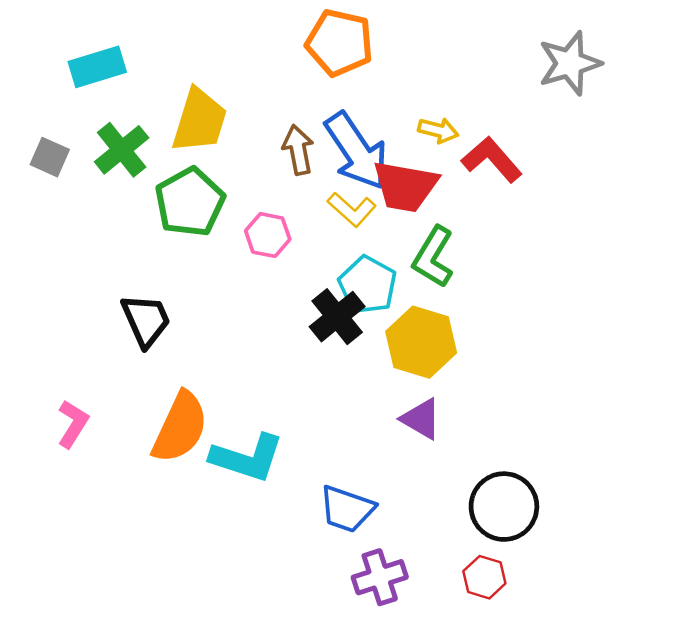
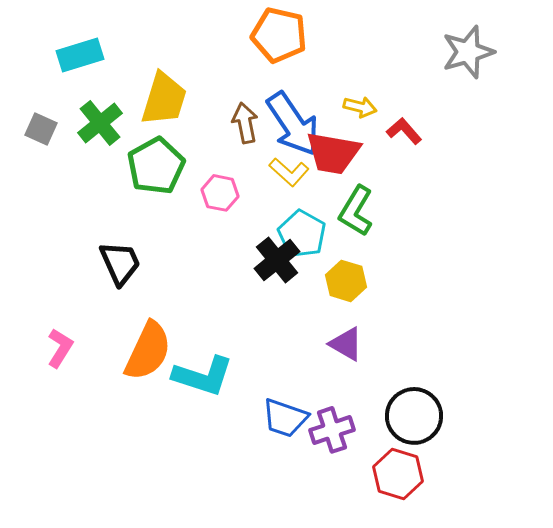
red L-shape: (492, 160) -> (404, 131), size x0.7
yellow hexagon: (421, 342) -> (346, 281), size x0.7
purple cross: (380, 577) -> (332, 430), moved
red hexagon: (484, 577) -> (398, 474), size x1.4

